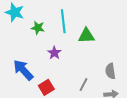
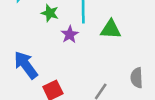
purple star: (54, 53) -> (70, 34), moved

